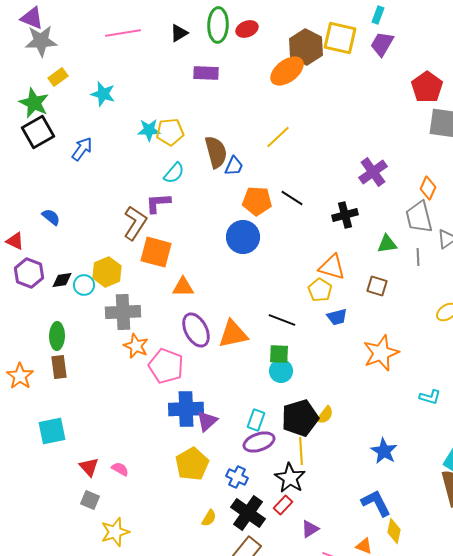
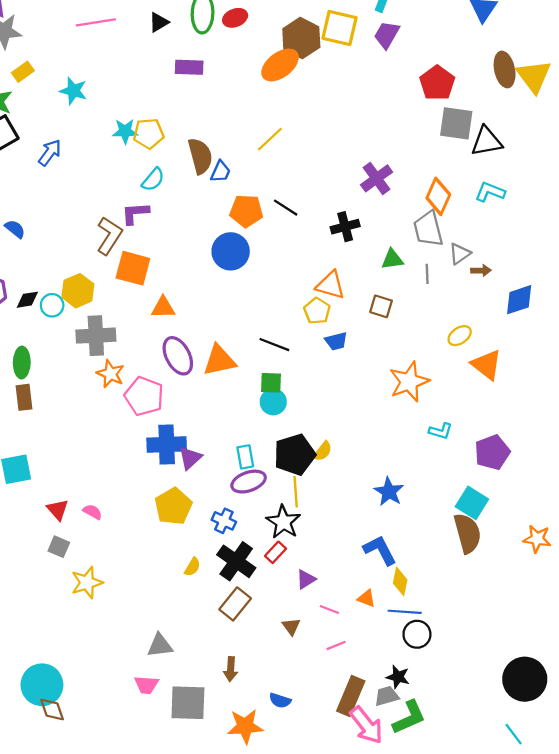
orange diamond: (428, 188) -> (438, 196), size x1.4
orange star: (381, 353) -> (409, 382), moved
cyan rectangle: (256, 420) -> (245, 457), turned -30

